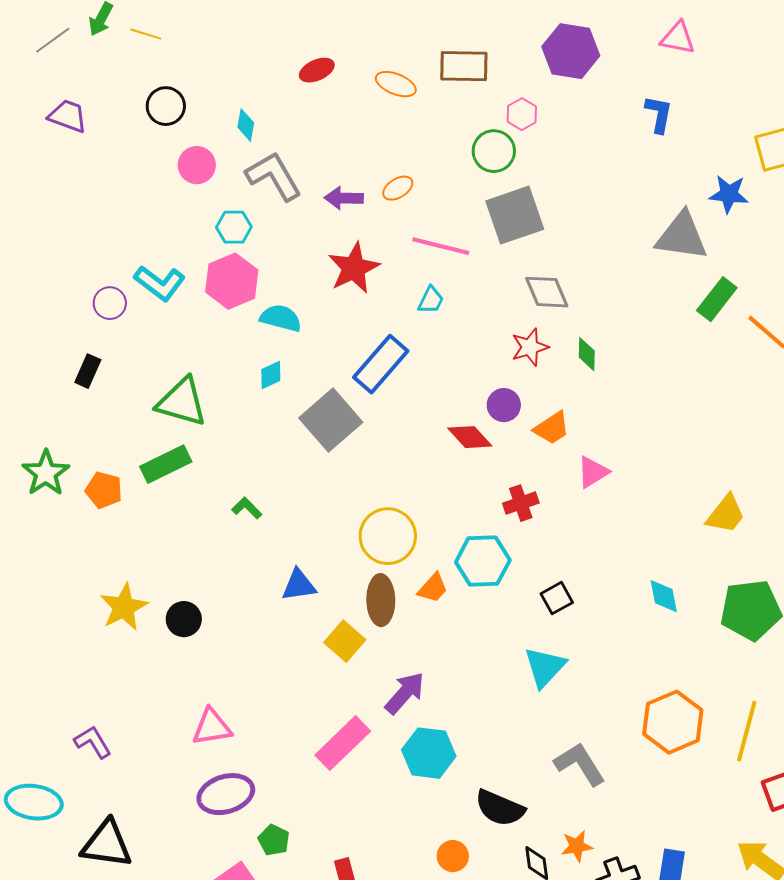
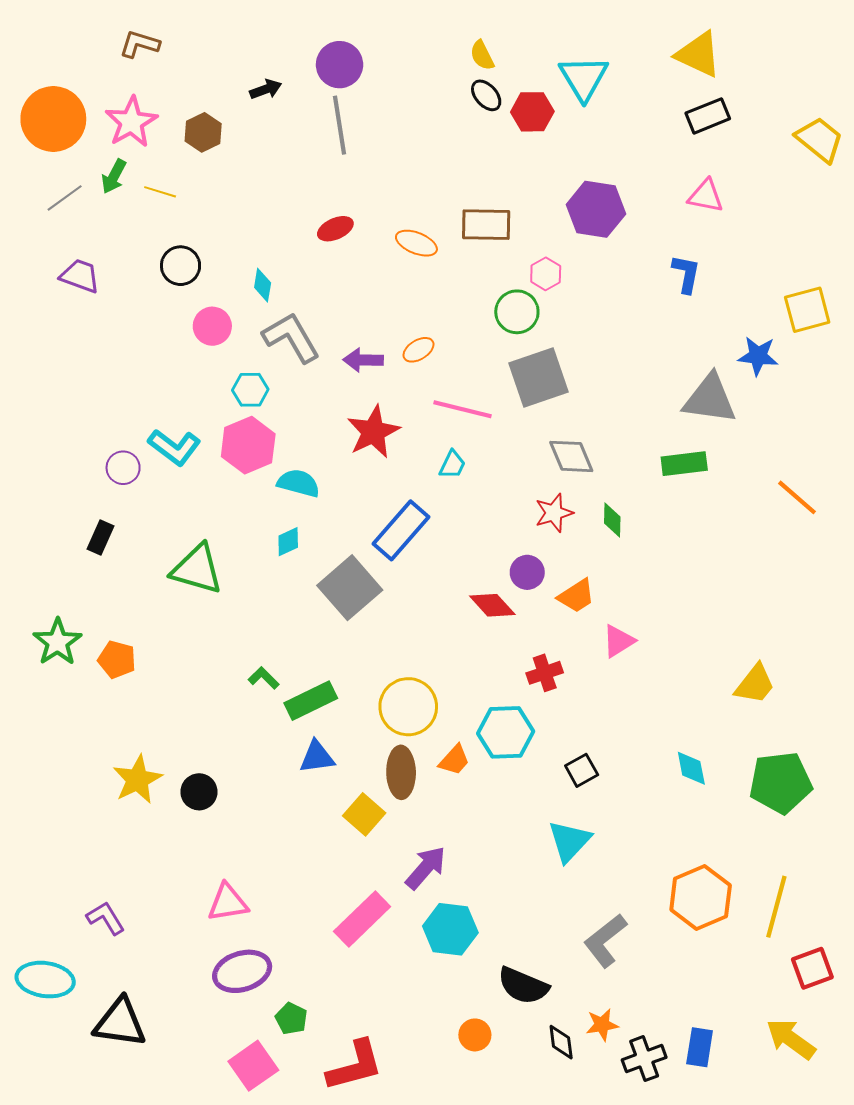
green rectangle: (717, 299) -> (684, 464), moved, turned 45
green rectangle: (166, 464) -> (311, 701), moved
gray L-shape: (580, 764) -> (605, 941), turned -96

